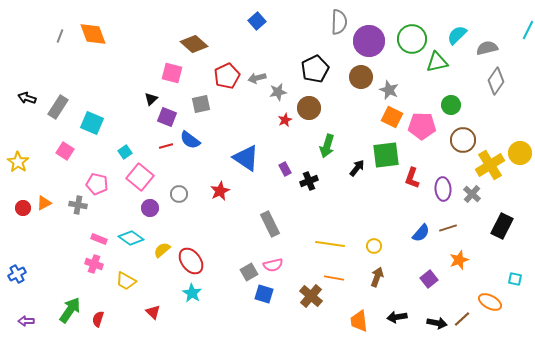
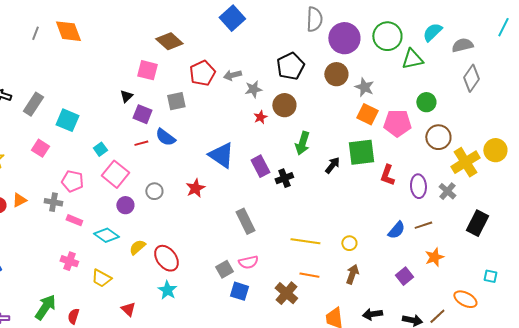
blue square: (257, 21) -> (232, 18), size x1.4
purple rectangle: (285, 169) -> (260, 166), size x1.5
pink rectangle: (99, 239) -> (74, 220), moved

